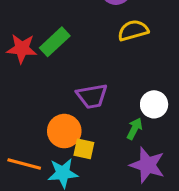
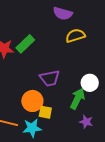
green arrow: (135, 129) -> (77, 99), size x1.5
purple star: (147, 165) -> (86, 122), size x0.6

